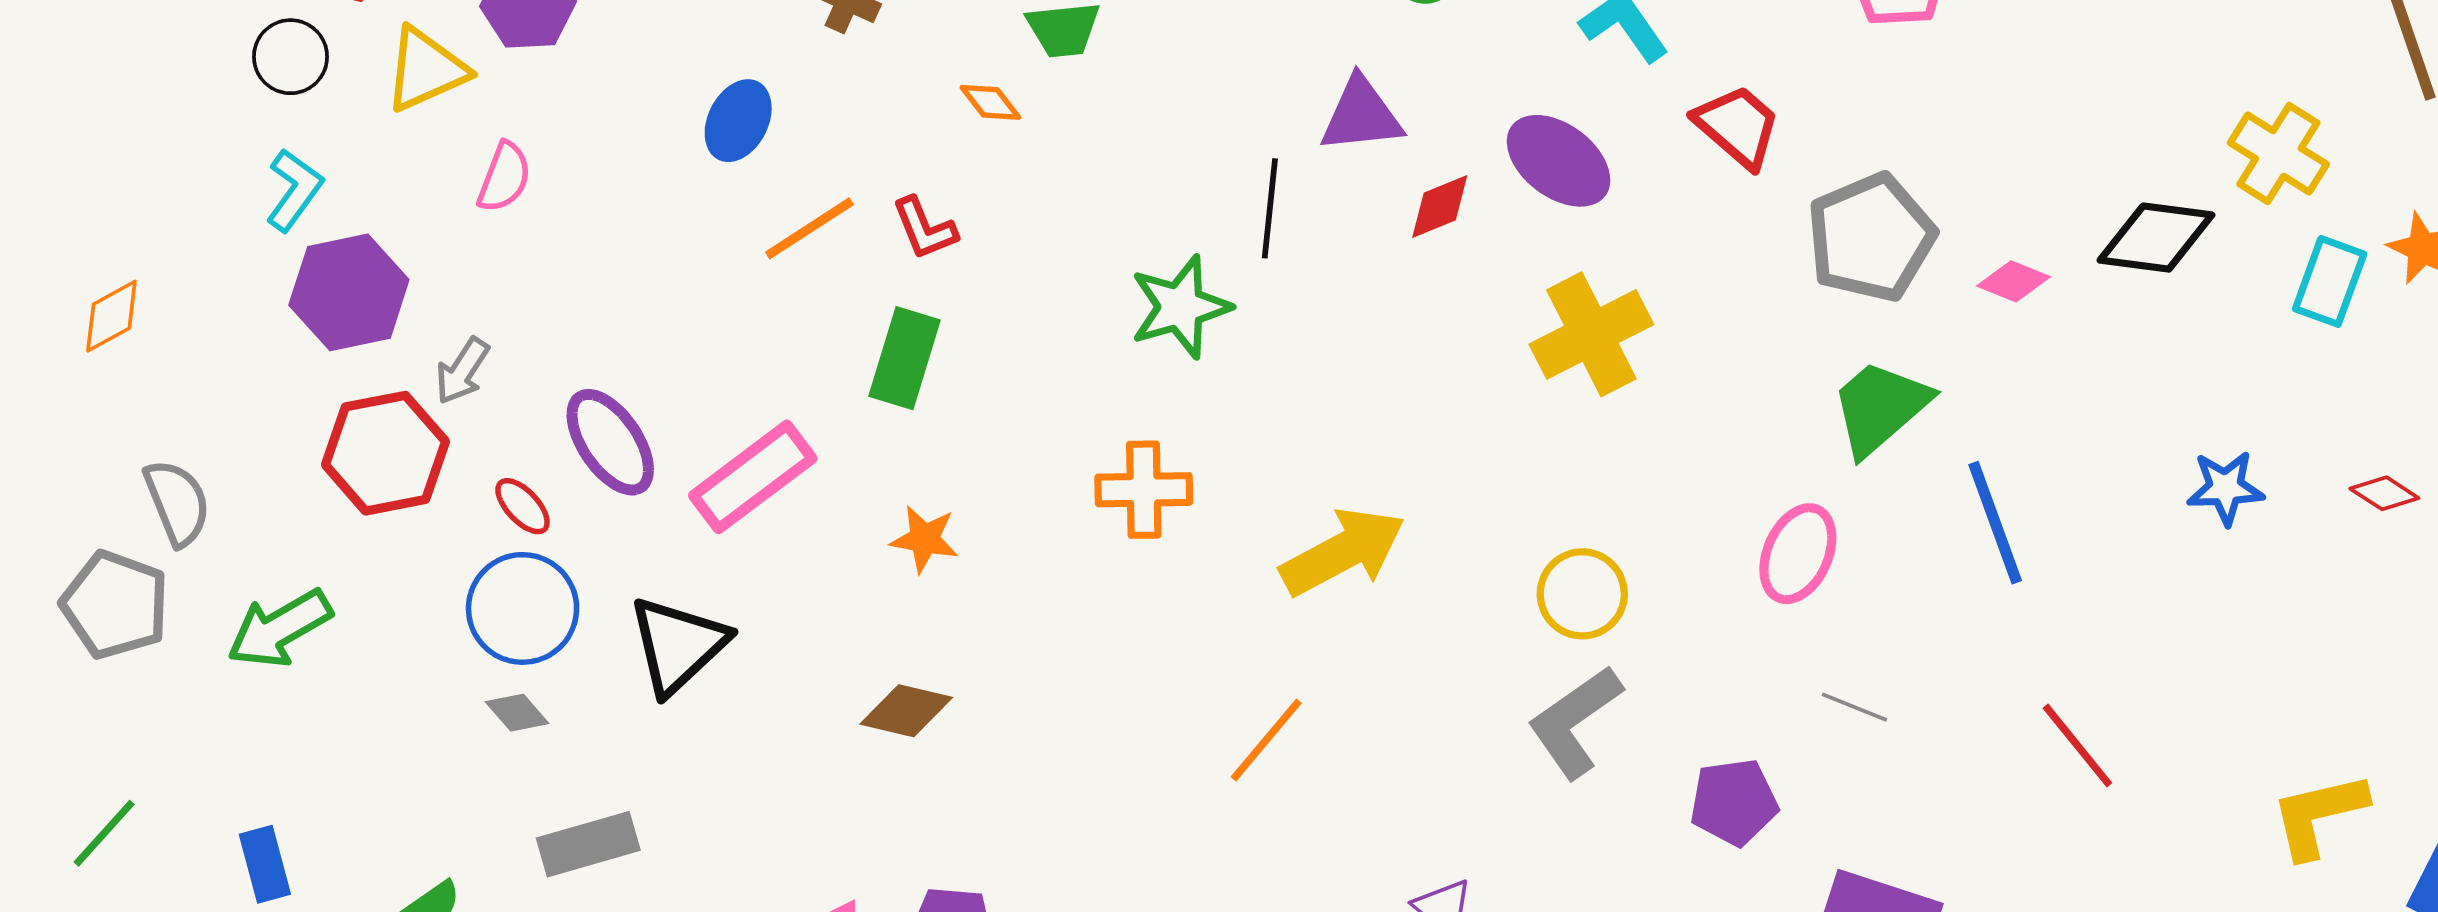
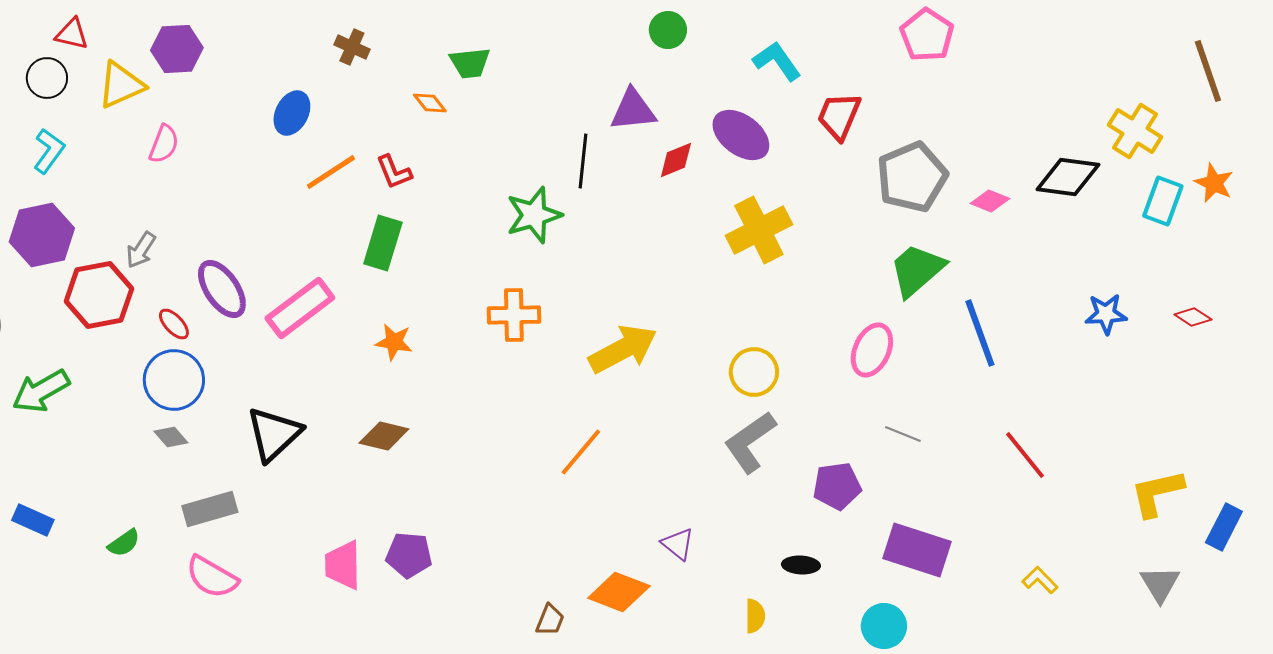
red trapezoid: (1738, 126) -> (839, 116), turned -108
purple hexagon: (349, 292) -> (42, 235), moved
black triangle: (678, 645) -> (274, 434), moved
blue rectangle: (265, 864) -> (33, 520), turned -51

